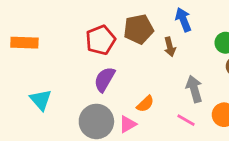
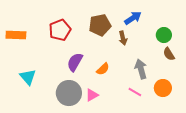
blue arrow: (183, 20) -> (133, 18), turned 78
red pentagon: (100, 40) -> (60, 30), moved
orange semicircle: (145, 104) -> (103, 69), moved

